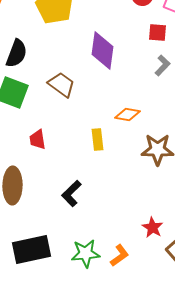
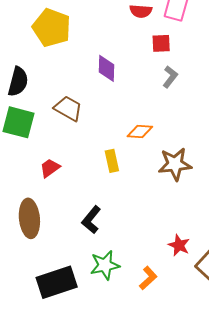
purple diamond: (102, 50) -> (106, 68), size x0.7
red trapezoid: (38, 139) -> (50, 168), turned 70
green star: (86, 253) -> (105, 265), moved

